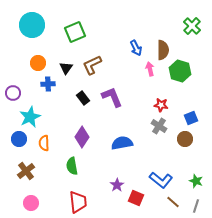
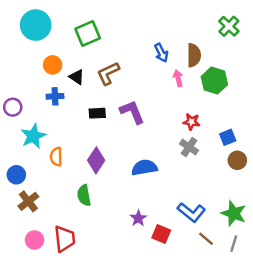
orange circle: (38, 63) -> (53, 65), moved
black triangle: (66, 68) -> (77, 77), turned -32
black rectangle: (83, 98) -> (97, 113), turned -56
blue circle: (19, 139) -> (16, 175), moved
brown circle: (185, 139) -> (237, 160), moved
orange semicircle: (44, 143) -> (56, 157), moved
green star: (196, 181) -> (234, 213), size x1.5
red trapezoid: (78, 202) -> (65, 239), moved

